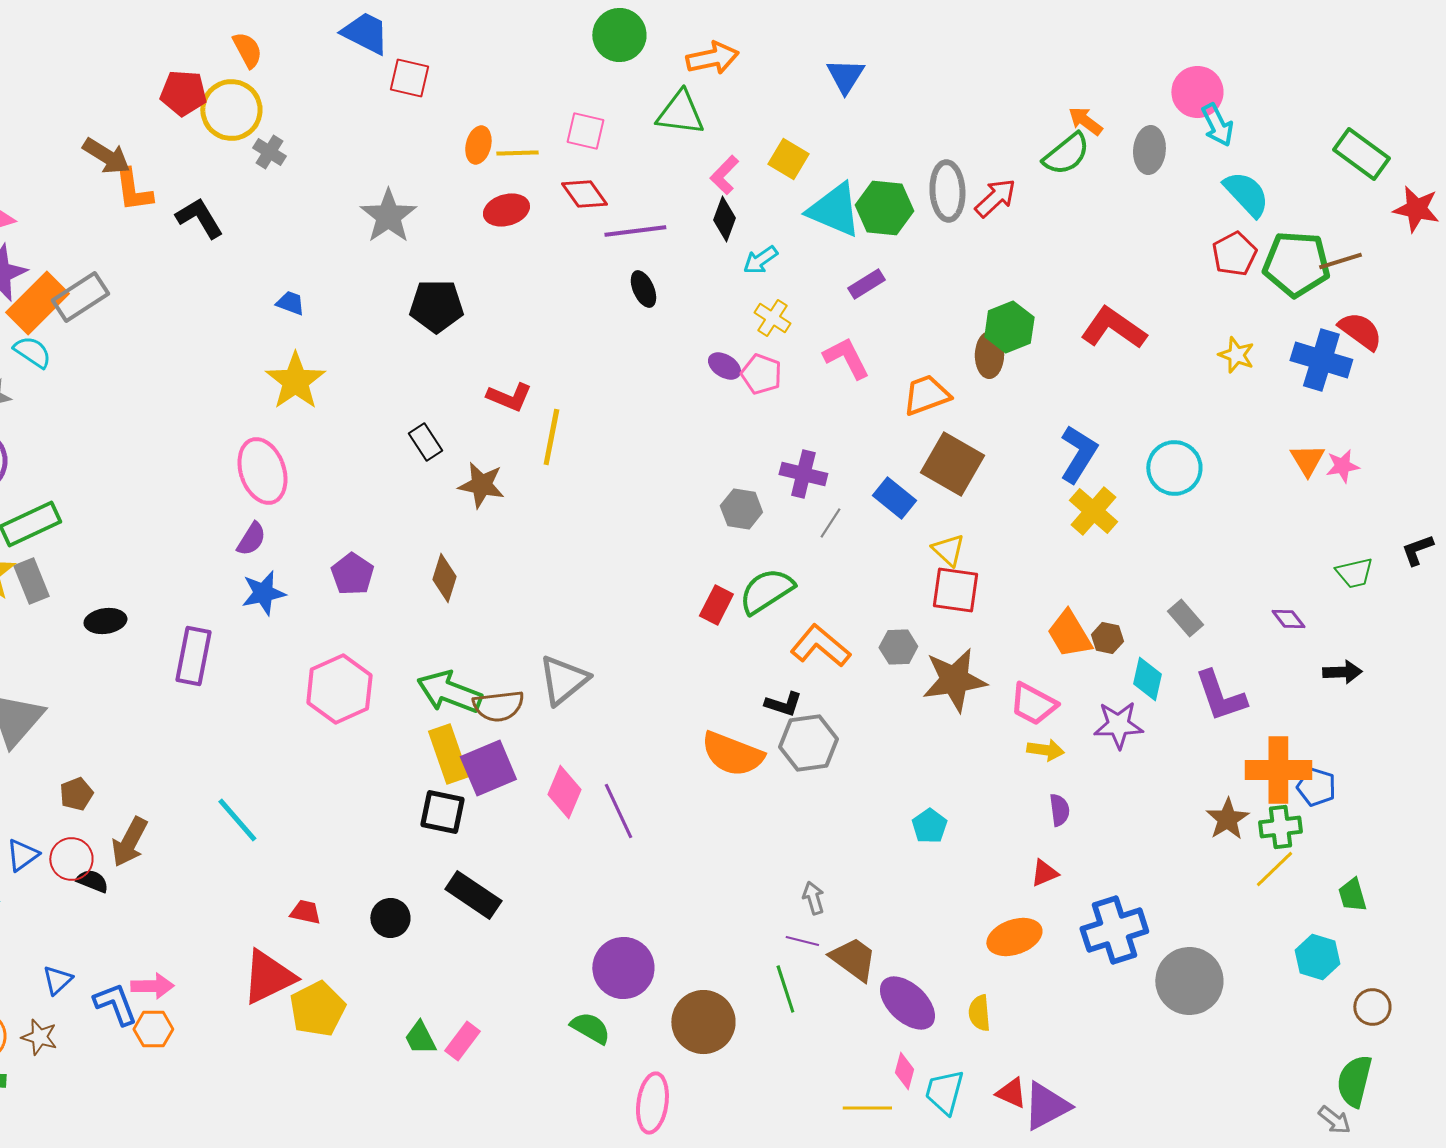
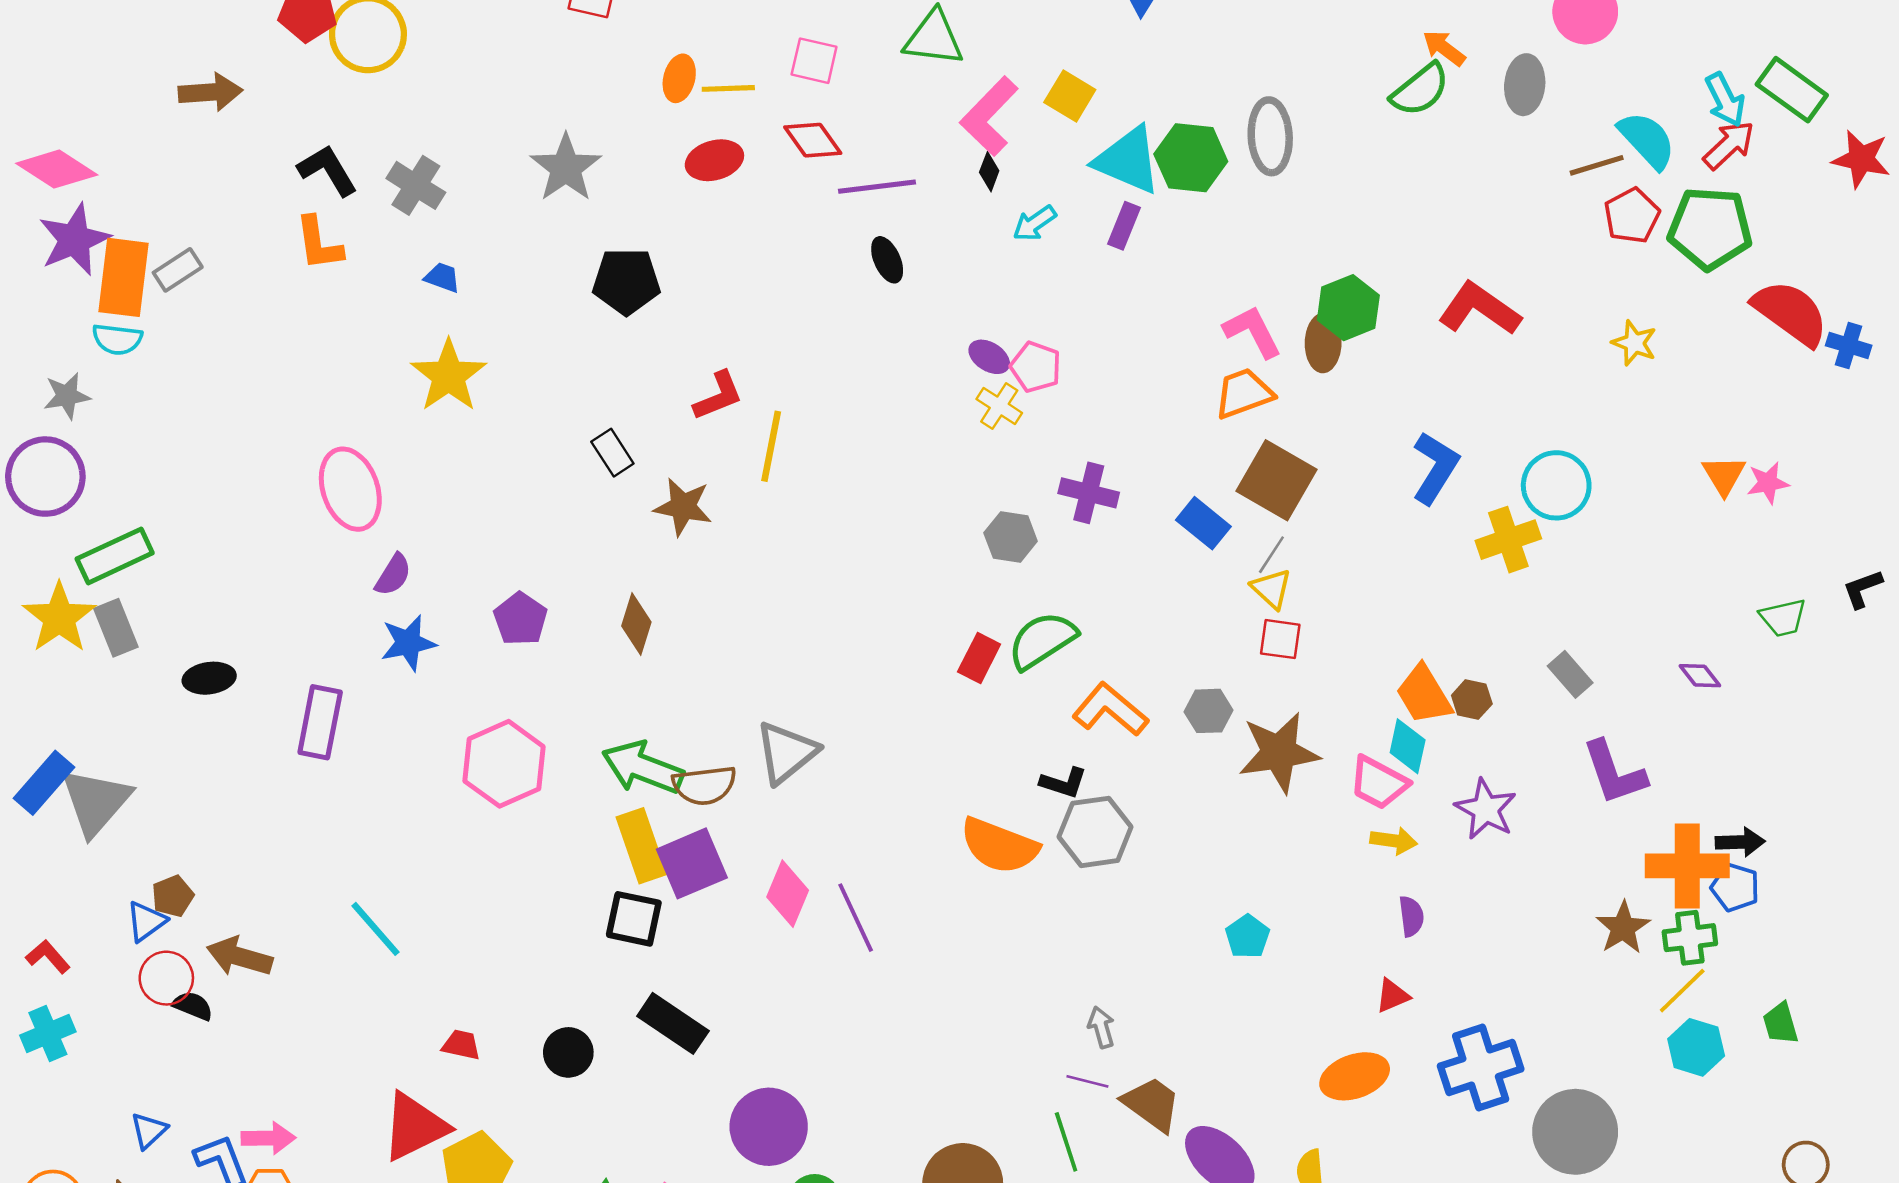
cyan arrow: (1217, 125) -> (1725, 100), moved
gray cross: (269, 152) -> (416, 185), moved, size x1.4
brown arrow: (106, 156) -> (210, 92), turned -36
pink L-shape: (724, 175) -> (989, 116), size x1.6
orange L-shape: (133, 190) -> (319, 243), moved
red arrow: (995, 198) -> (1729, 145), moved
black diamond: (724, 219) -> (989, 172), size x0.7
brown line: (1340, 261) -> (1597, 165), moved
purple rectangle: (866, 284) -> (1124, 226), moved, turned -36
gray rectangle: (80, 297) -> (178, 270), size x0.7
orange rectangle: (37, 303) -> (123, 277), turned -38
yellow cross: (772, 318) -> (999, 406), moved
red semicircle: (1360, 331) -> (1791, 313), size x1.4
cyan semicircle: (32, 352) -> (117, 339), turned 153
pink L-shape: (846, 358) -> (1253, 332), moved
blue cross: (1321, 360) -> (1849, 345), moved, size x0.6
red L-shape: (509, 397) -> (718, 396), turned -45
pink ellipse: (262, 471) -> (350, 489), moved
yellow cross: (1093, 511) -> (1508, 540), moved, turned 30
gray line: (830, 523) -> (1271, 555), moved
red square: (955, 590) -> (1280, 639), size x0.7
black arrow: (1342, 672) -> (1740, 842), moved
cyan diamond: (1147, 679) -> (1408, 746), moved
purple star: (1118, 725) -> (1486, 809), turned 30
brown arrow: (129, 842) -> (239, 957), turned 78
blue triangle: (22, 855) -> (146, 921), moved
cyan hexagon: (1317, 957) -> (1696, 1047), moved
purple circle: (623, 968) -> (769, 1127), moved

